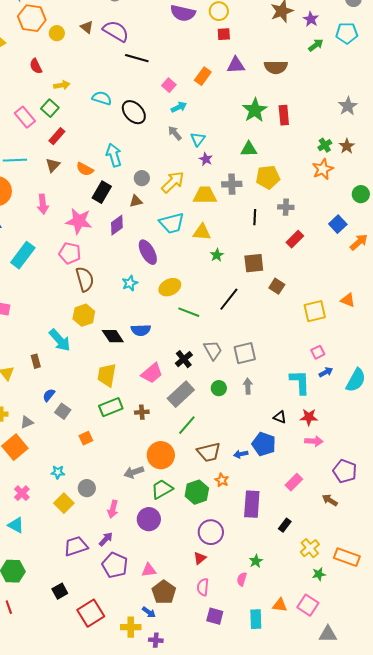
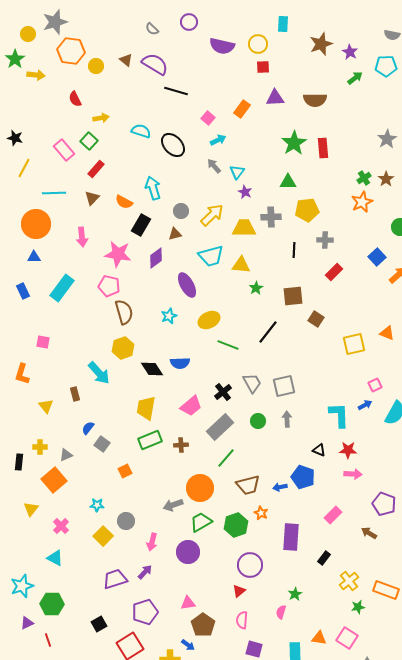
pink square: (318, 352) -> (375, 385), moved
purple pentagon: (115, 565) -> (145, 612), moved, turned 30

